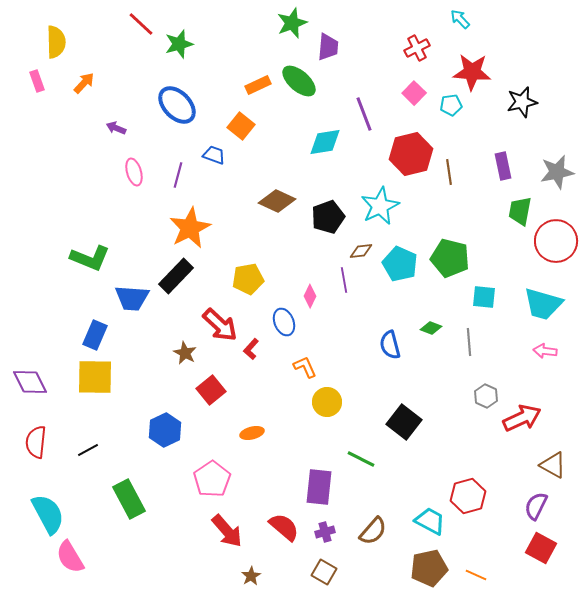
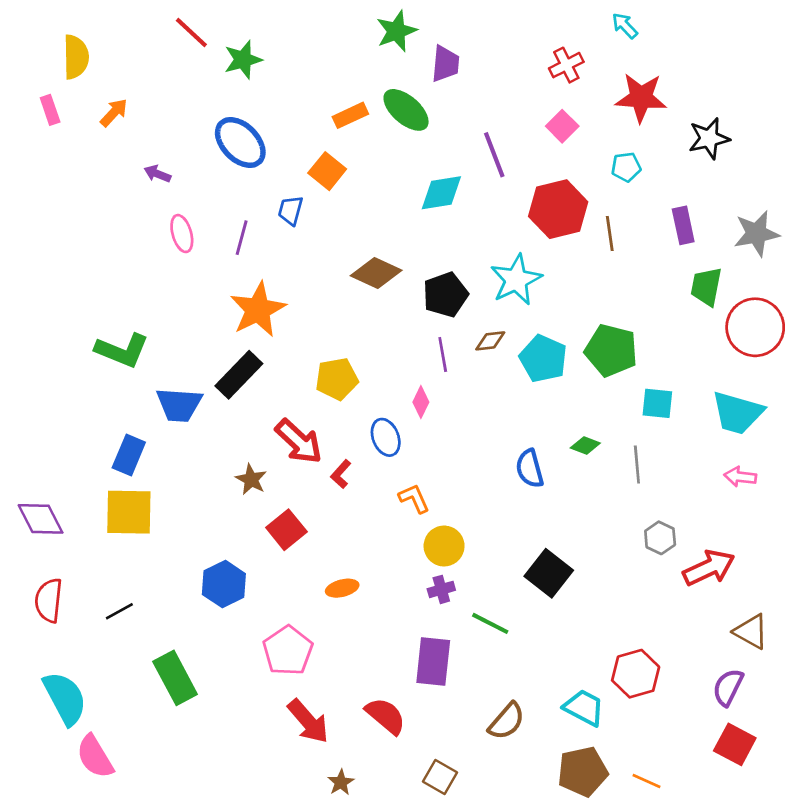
cyan pentagon: (451, 105) -> (626, 167), moved
blue trapezoid: (214, 155) -> (291, 210), turned -95
purple line: (344, 280) -> (443, 354), moved
purple cross: (325, 532) -> (441, 589), moved

